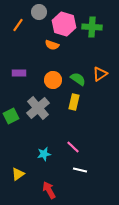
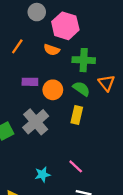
orange line: (18, 25) -> (17, 46), moved
green cross: (92, 27) -> (84, 60), moved
purple rectangle: (19, 73) -> (30, 82), moved
orange triangle: (100, 74) -> (107, 83), turned -35

